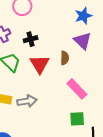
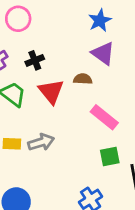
brown semicircle: (65, 58) -> (83, 79), turned -80

